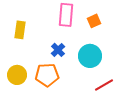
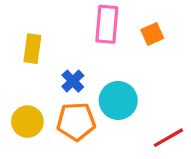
blue cross: (58, 50) -> (73, 81), moved
cyan circle: (90, 56) -> (118, 100), moved

